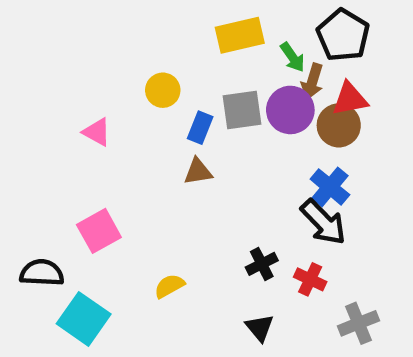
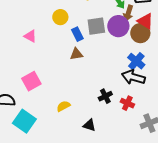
red triangle: (350, 99) -> (145, 21), turned 42
blue rectangle: (200, 128) -> (77, 34), turned -48
black arrow: (323, 222) -> (133, 77), turned 150
black triangle: (260, 328) -> (89, 125), moved, turned -32

